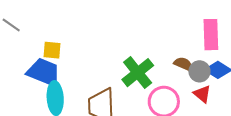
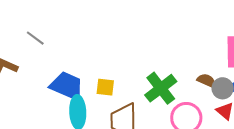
yellow square: (52, 50) -> (105, 87), moved

